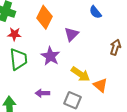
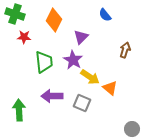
purple star: (50, 56) -> (73, 60), moved
green trapezoid: (18, 59) -> (44, 62), moved
purple arrow: (42, 93) -> (52, 96), size x1.5

